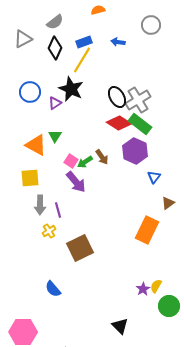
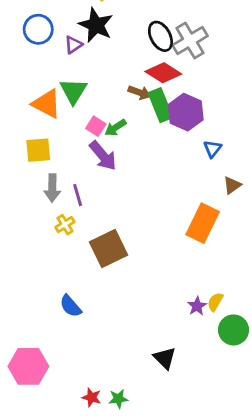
green rectangle: (140, 124) -> (160, 105), moved, turned 30
green triangle: (55, 136) -> (73, 91), size x1.5
brown arrow: (102, 157) -> (139, 92), moved, turned -35

